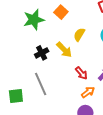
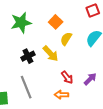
orange square: (61, 12) -> (56, 22), moved
orange arrow: (88, 92) -> (61, 95), moved, turned -144

